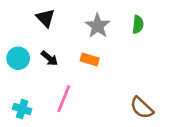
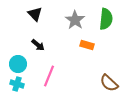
green semicircle: (138, 24) -> (106, 19), size x1.5
cyan circle: (18, 58) -> (18, 64), moved
orange rectangle: (90, 60) -> (87, 45), moved

